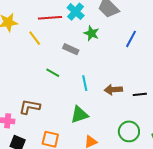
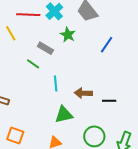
green line: (53, 73) -> (33, 64), moved
green triangle: (79, 115) -> (64, 115), moved

